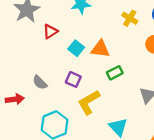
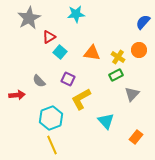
yellow cross: (130, 18) -> (118, 57), moved
cyan square: (76, 48) -> (60, 52), moved
green rectangle: (115, 73) -> (116, 75), moved

